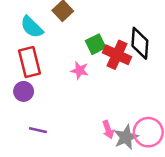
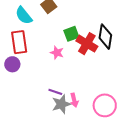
purple line: (38, 130) -> (55, 92), moved
gray star: (126, 137) -> (61, 104), moved

